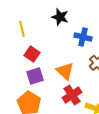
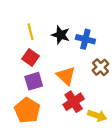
black star: (60, 17) -> (61, 35), moved
yellow line: (22, 29) -> (30, 32), moved

